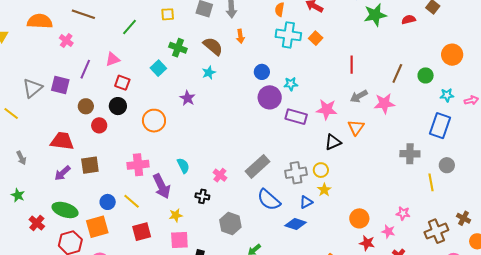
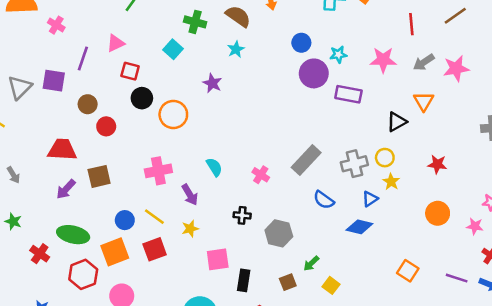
brown line: (397, 73) -> (455, 16), moved, turned 36
black circle: (118, 106) -> (142, 98), moved
pink star: (327, 109) -> (383, 60), moved
purple arrow: (162, 186) -> (190, 195), size x0.7
black cross: (202, 196) -> (242, 215), moved
blue semicircle: (269, 200) -> (324, 200), size x0.7
yellow star: (176, 215) -> (190, 229), moved
red square: (142, 232) -> (155, 249), moved
red star: (367, 243) -> (437, 164), moved

